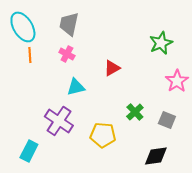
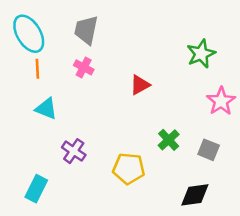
cyan triangle: (76, 87) -> (46, 109), moved, turned 36
purple cross: (59, 121) -> (74, 151), size x0.7

